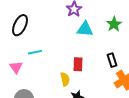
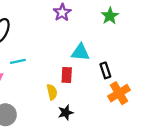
green star: (114, 24) -> (110, 16), moved
cyan triangle: (85, 29) -> (80, 52), moved

